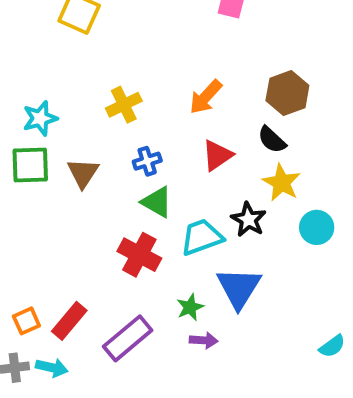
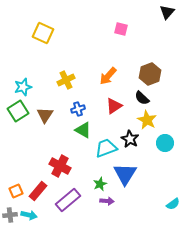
green square: (30, 165) -> (18, 111), turned -30
red cross: (139, 255) -> (60, 166), moved

